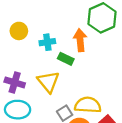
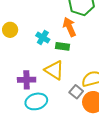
yellow circle: (19, 31) -> (10, 30), moved
cyan cross: (47, 42) -> (43, 38), turned -32

